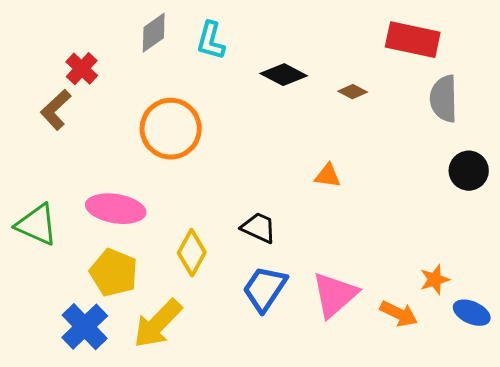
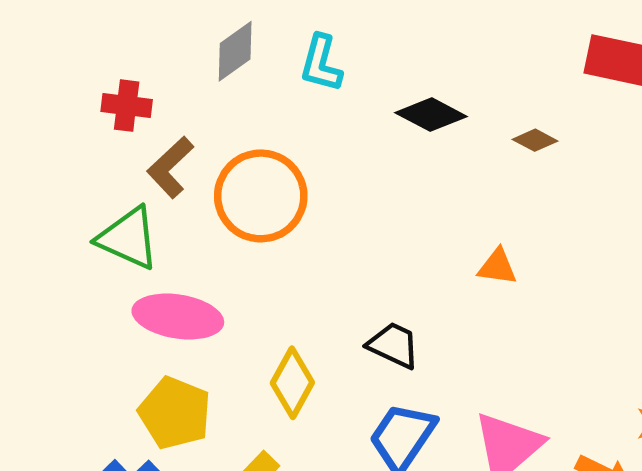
red cross: (82, 69) -> (127, 106), turned -36
brown L-shape: (56, 110) -> (170, 167), moved
green triangle: (37, 225) -> (128, 238), moved

